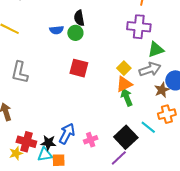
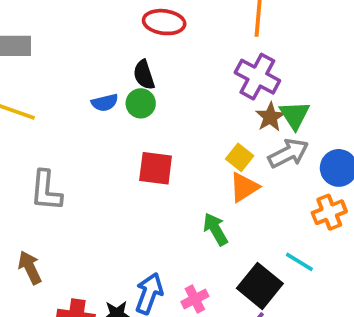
purple cross: (139, 27) -> (257, 77), turned 30
green triangle: (156, 50) -> (295, 115), turned -36
brown star: (162, 90) -> (270, 117), moved
green arrow: (127, 97) -> (215, 229), moved
orange cross: (167, 114) -> (329, 212), moved

